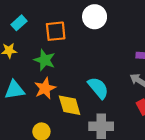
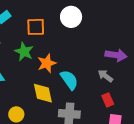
orange star: (45, 88) -> (47, 63), moved

